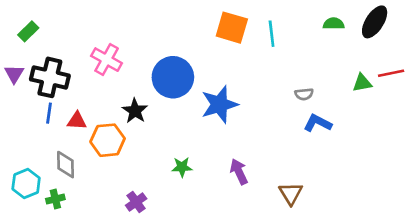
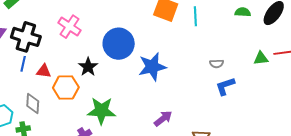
blue L-shape: (318, 123) -> (225, 86), turned -50
green star: (182, 167) -> (101, 111), moved, size x1.8
purple arrow: (239, 172) -> (163, 118), turned 72

